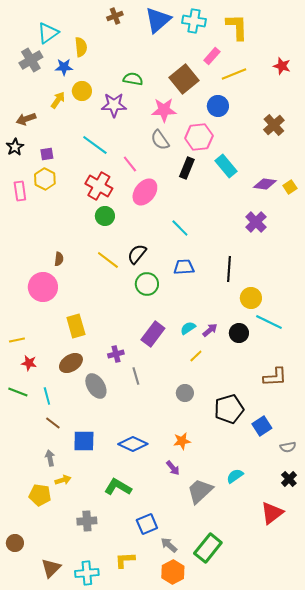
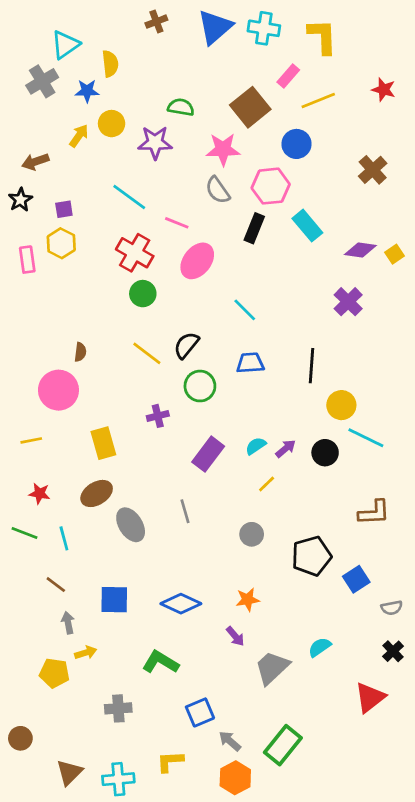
pink line: (130, 164) -> (177, 223), turned -30
yellow line: (17, 340) -> (31, 440), moved
purple cross: (116, 354) -> (158, 416), moved
brown line: (53, 423) -> (56, 585), moved

